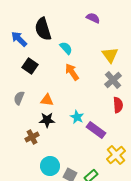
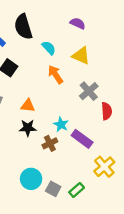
purple semicircle: (93, 18) -> (78, 23), moved
yellow triangle: (110, 55) -> (81, 56), moved, turned -30
gray cross: (113, 80) -> (89, 91), moved
brown cross: (32, 137) -> (50, 143), moved

